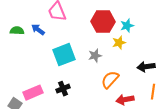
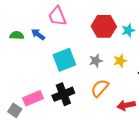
yellow star: (119, 43) -> (120, 61), moved
orange semicircle: (110, 80) -> (100, 88), moved
black cross: (63, 89) -> (63, 94), size x1.5

